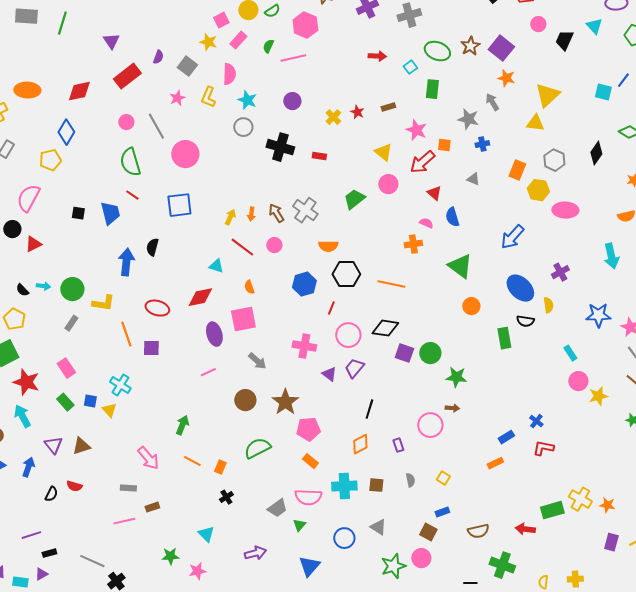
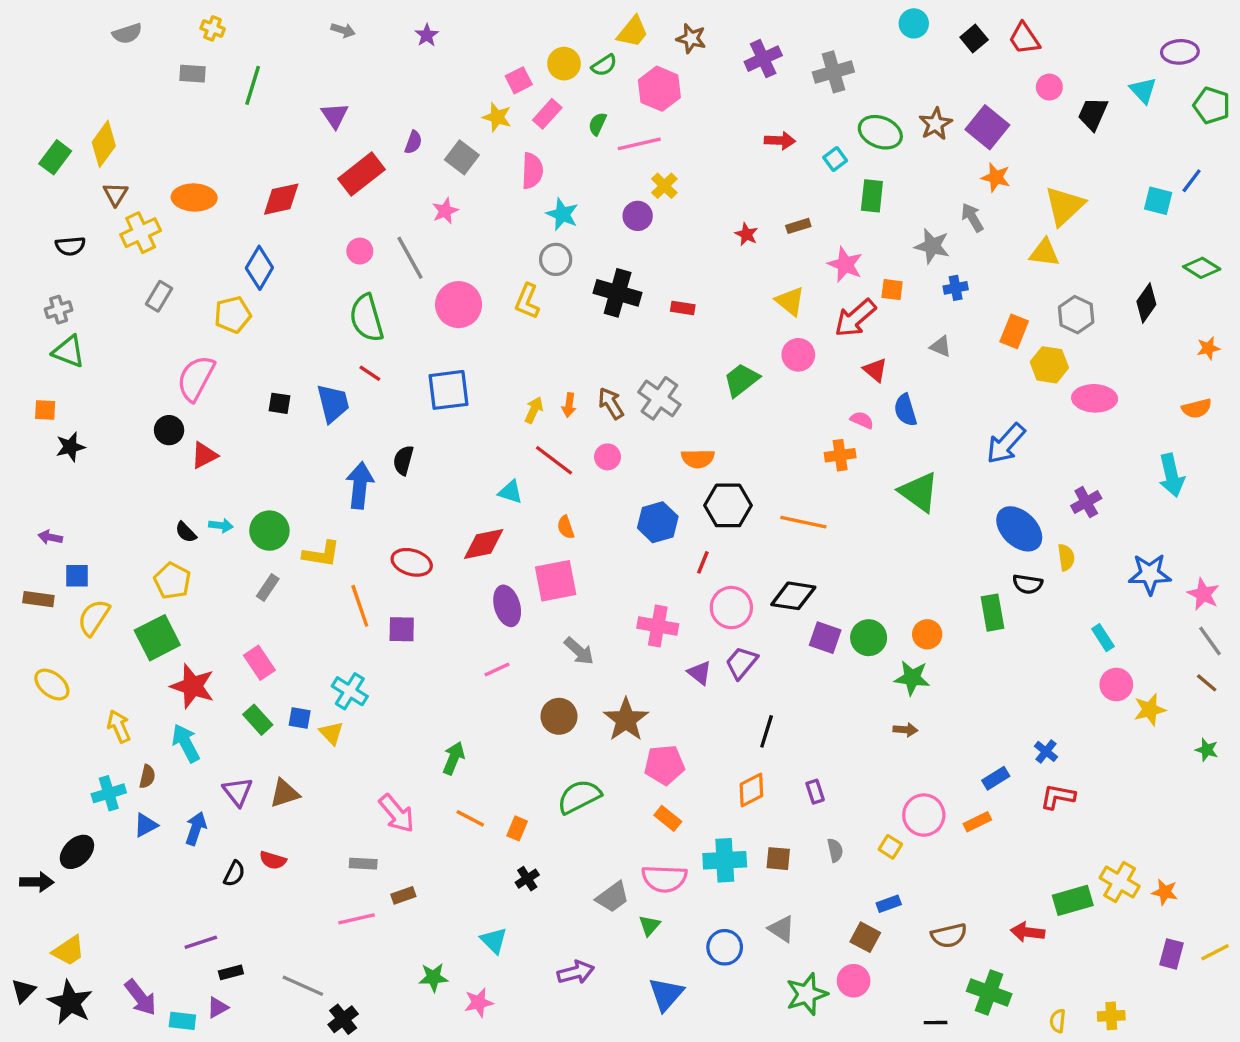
gray rectangle: (26, 16) -> (192, 74), size x0.7
yellow L-shape: (208, 97) -> (527, 301), moved
yellow cross: (333, 117) -> (664, 186), moved
orange circle: (471, 306) -> (927, 634), moved
pink circle: (430, 425) -> (924, 815), moved

